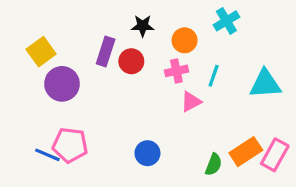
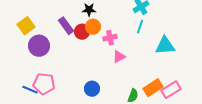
orange circle: (185, 40) -> (93, 27), moved
purple rectangle: (106, 52) -> (66, 26), turned -54
cyan line: (214, 76) -> (140, 27), moved
pink rectangle: (275, 155) -> (171, 90), turned 30

